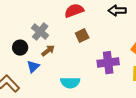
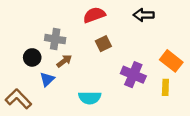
gray cross: (40, 32) -> (55, 39), turned -30
purple cross: (108, 63) -> (133, 75), turned 30

